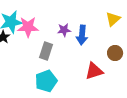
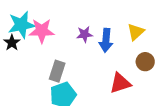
yellow triangle: (113, 19) -> (136, 32), moved
gray rectangle: (46, 51) -> (57, 71), moved

